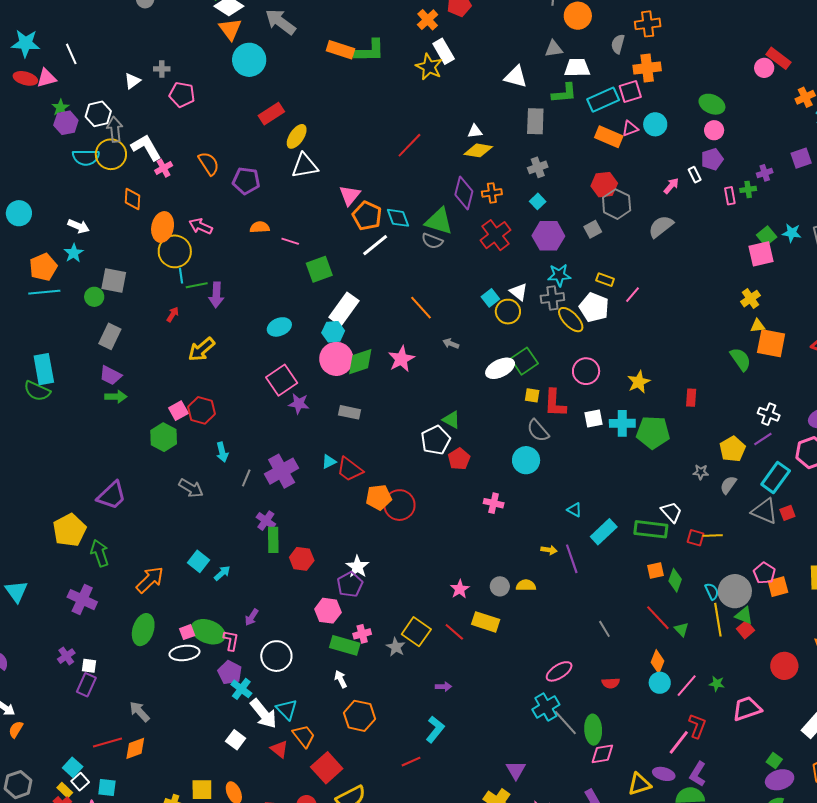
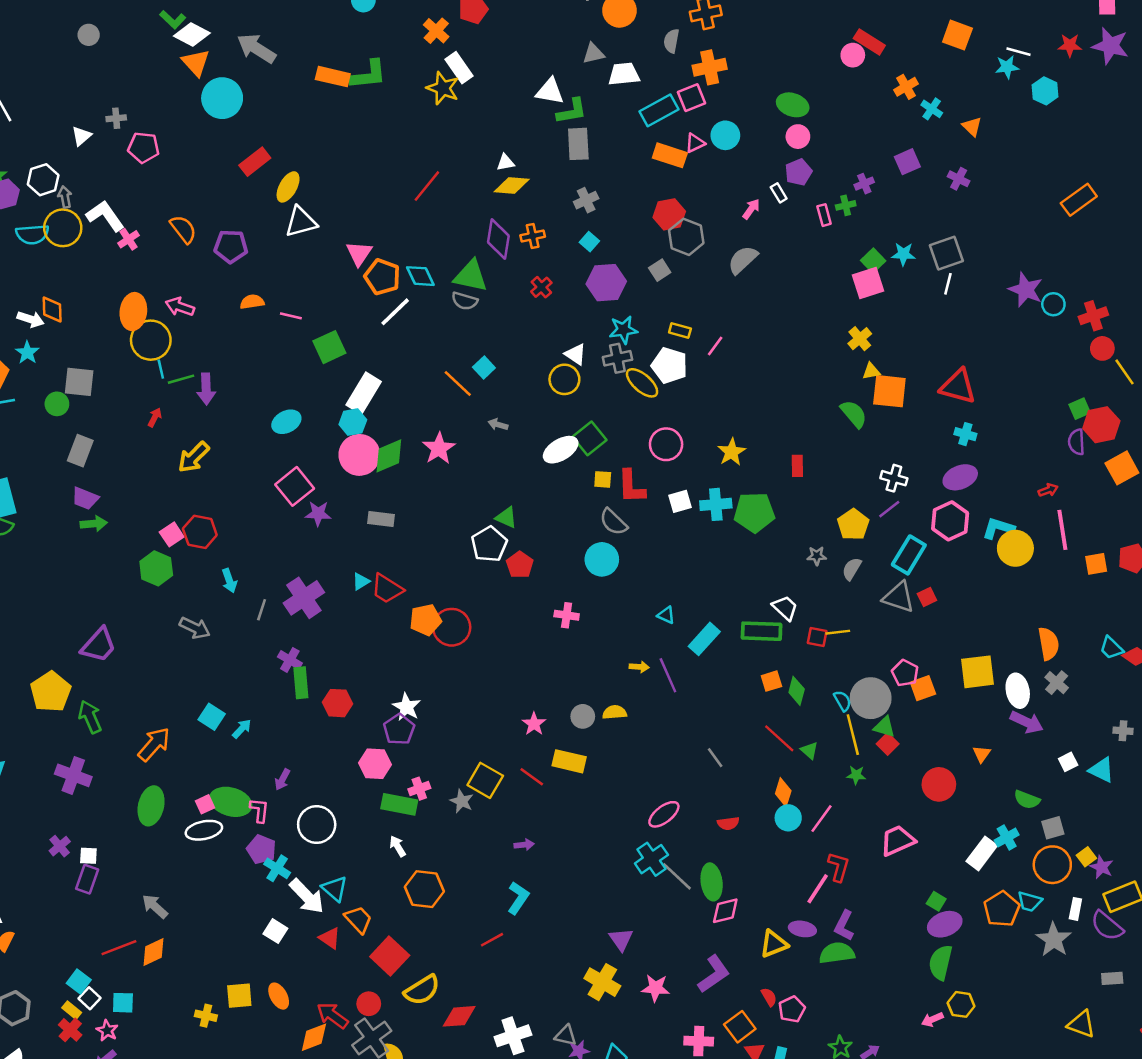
green L-shape: (564, 93) -> (572, 111), moved
gray arrow: (115, 129) -> (65, 197), size x0.7
orange diamond: (132, 199) -> (52, 309), moved
red cross: (495, 235) -> (541, 287), size x0.6
cyan square: (490, 298) -> (484, 367), moved
green star: (717, 684) -> (856, 775), moved

